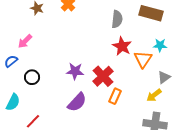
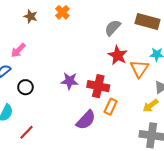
gray semicircle: (117, 19) -> (113, 28), turned -144
red cross: (103, 76) -> (98, 86), turned -35
purple semicircle: (77, 102) -> (86, 120), moved

